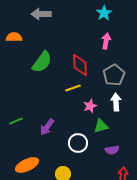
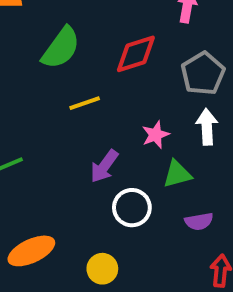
red diamond: (80, 65) -> (136, 54), turned 75
yellow line: (73, 88) -> (85, 103), moved
purple arrow: (47, 127) -> (104, 166), moved

